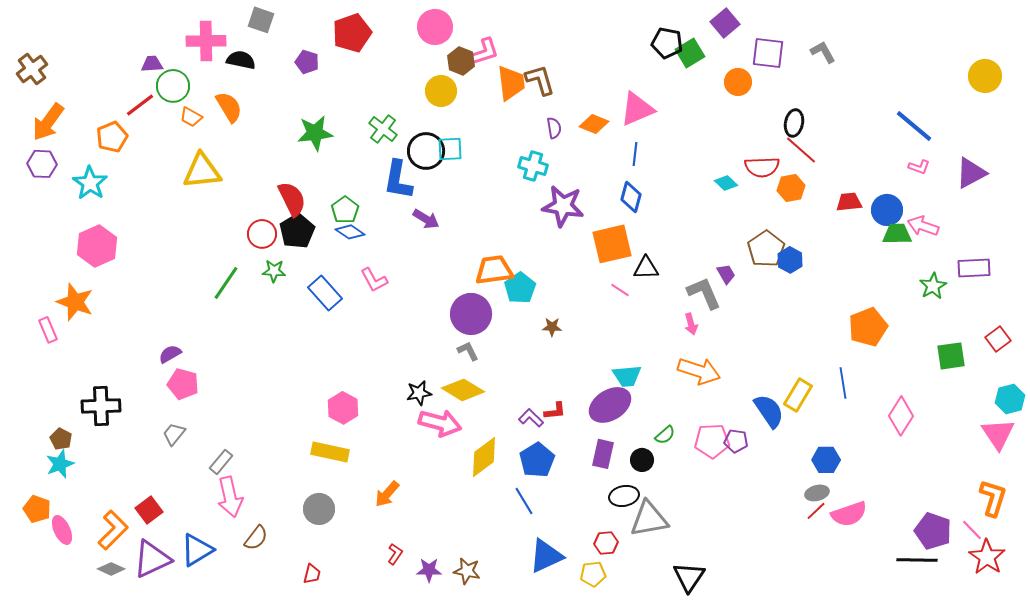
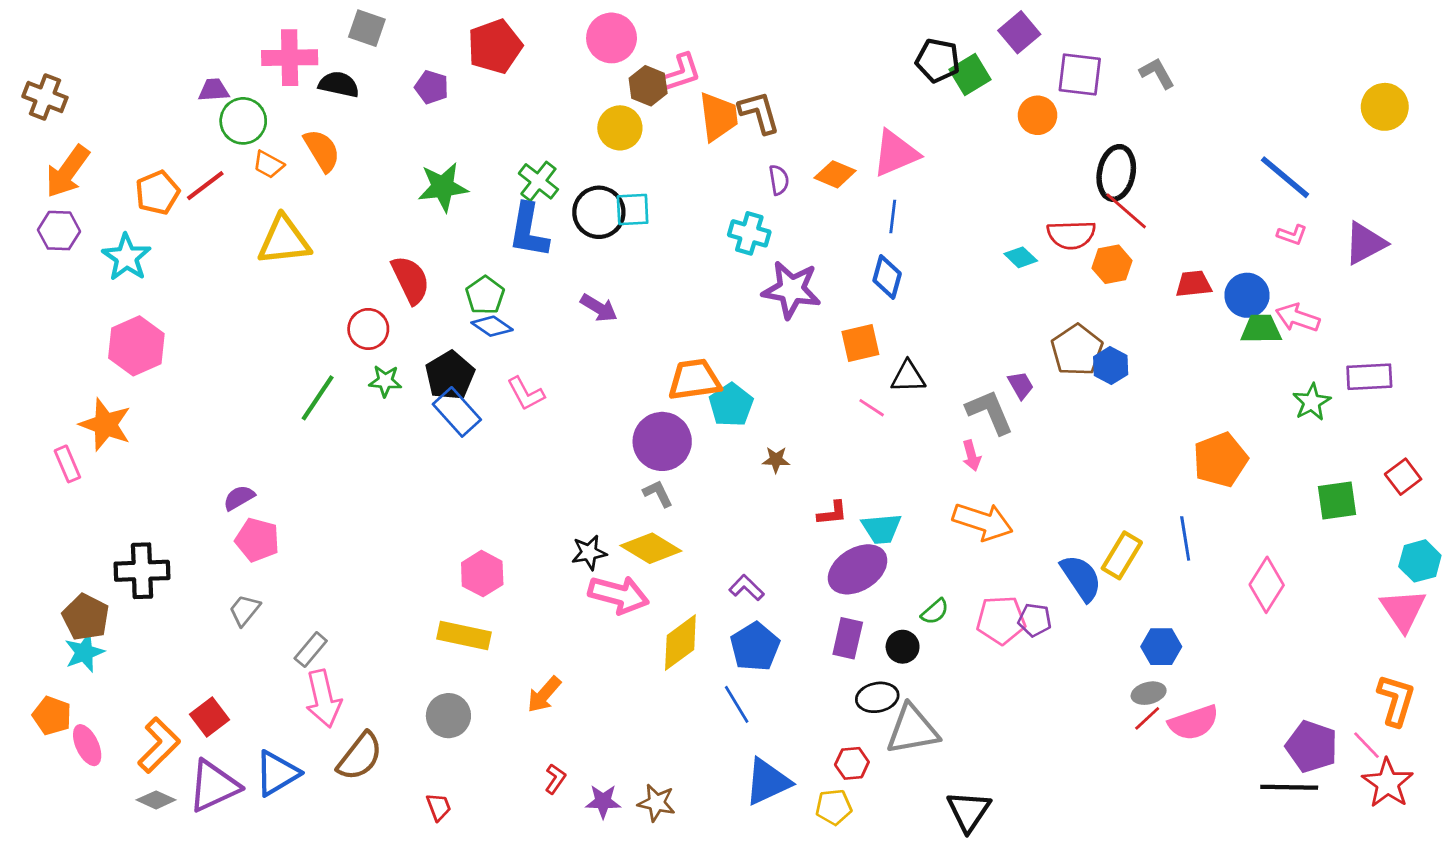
brown cross: (32, 69) -> (45, 97), turned -32
red line: (140, 105) -> (205, 186), moved
black ellipse: (794, 123) -> (1116, 173), size x1.4
blue L-shape: (398, 180) -> (529, 231), moved
black pentagon: (297, 231) -> (450, 375), moved
orange square: (612, 244) -> (860, 343), size x0.7
red L-shape: (555, 411) -> (832, 513), moved
brown pentagon: (61, 439) -> (86, 617), size x1.5
brown semicircle: (256, 538) -> (360, 756), size x1.4
red trapezoid: (312, 574) -> (439, 807), turned -35

